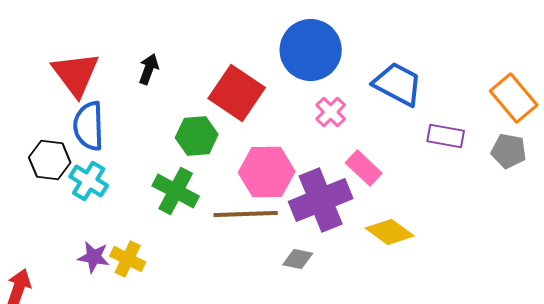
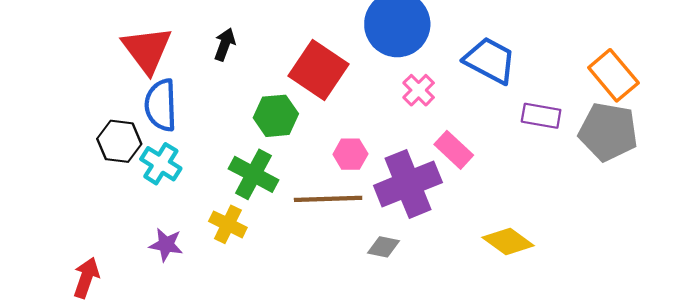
gray pentagon: (509, 151) -> (608, 132), size x1.6
pink hexagon: (267, 172) -> (350, 154), size x0.6
yellow diamond: (390, 232) -> (508, 241), moved
yellow cross: (128, 259) -> (228, 224), moved

